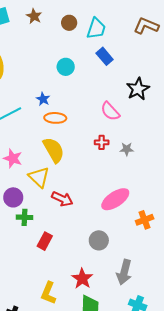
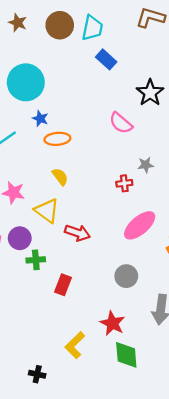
brown circle: (69, 23) -> (60, 25), size x1.5
cyan circle: (66, 67) -> (26, 82), moved, size x1.8
red cross: (102, 142) -> (124, 183), moved
yellow semicircle: (54, 150) -> (60, 177), size x0.6
yellow L-shape: (48, 293) -> (75, 345), turned 30

